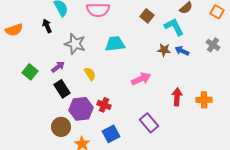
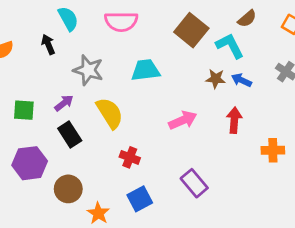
brown square: (147, 16) -> (191, 30), size x1.6
green square: (30, 72) -> (24, 110), turned -35
yellow semicircle: (90, 74) -> (110, 113), size x1.6
red arrow: (177, 97) -> (234, 120), moved
purple hexagon: (81, 109) -> (30, 163), moved

